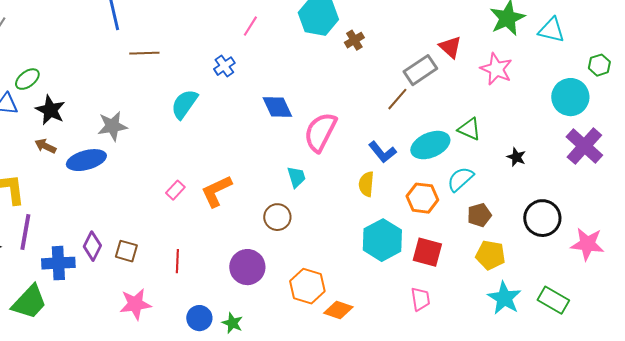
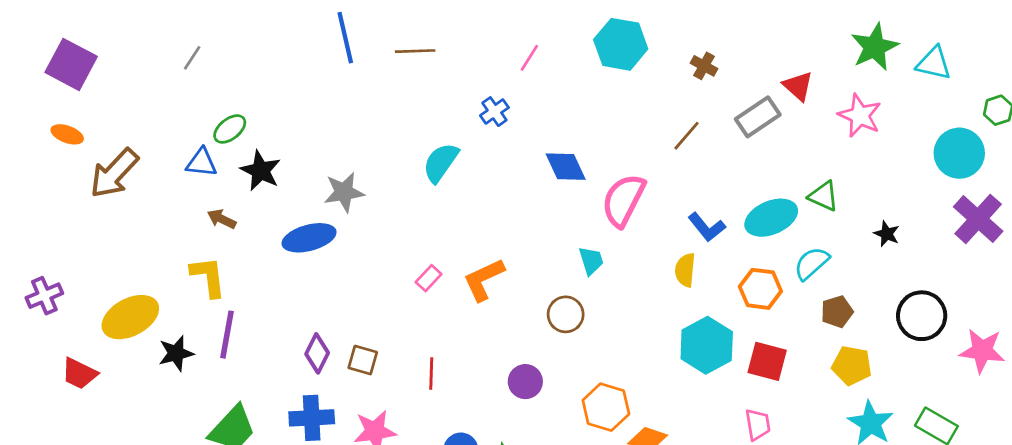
brown cross: (354, 40) -> (704, 66), moved, turned -30
brown line: (144, 53) -> (415, 51), moved
brown line: (397, 99) -> (687, 136), moved
brown arrow: (45, 146) -> (222, 219), moved
blue cross: (58, 263) -> (312, 418), moved
purple circle: (247, 267) -> (525, 382), size x0.7

